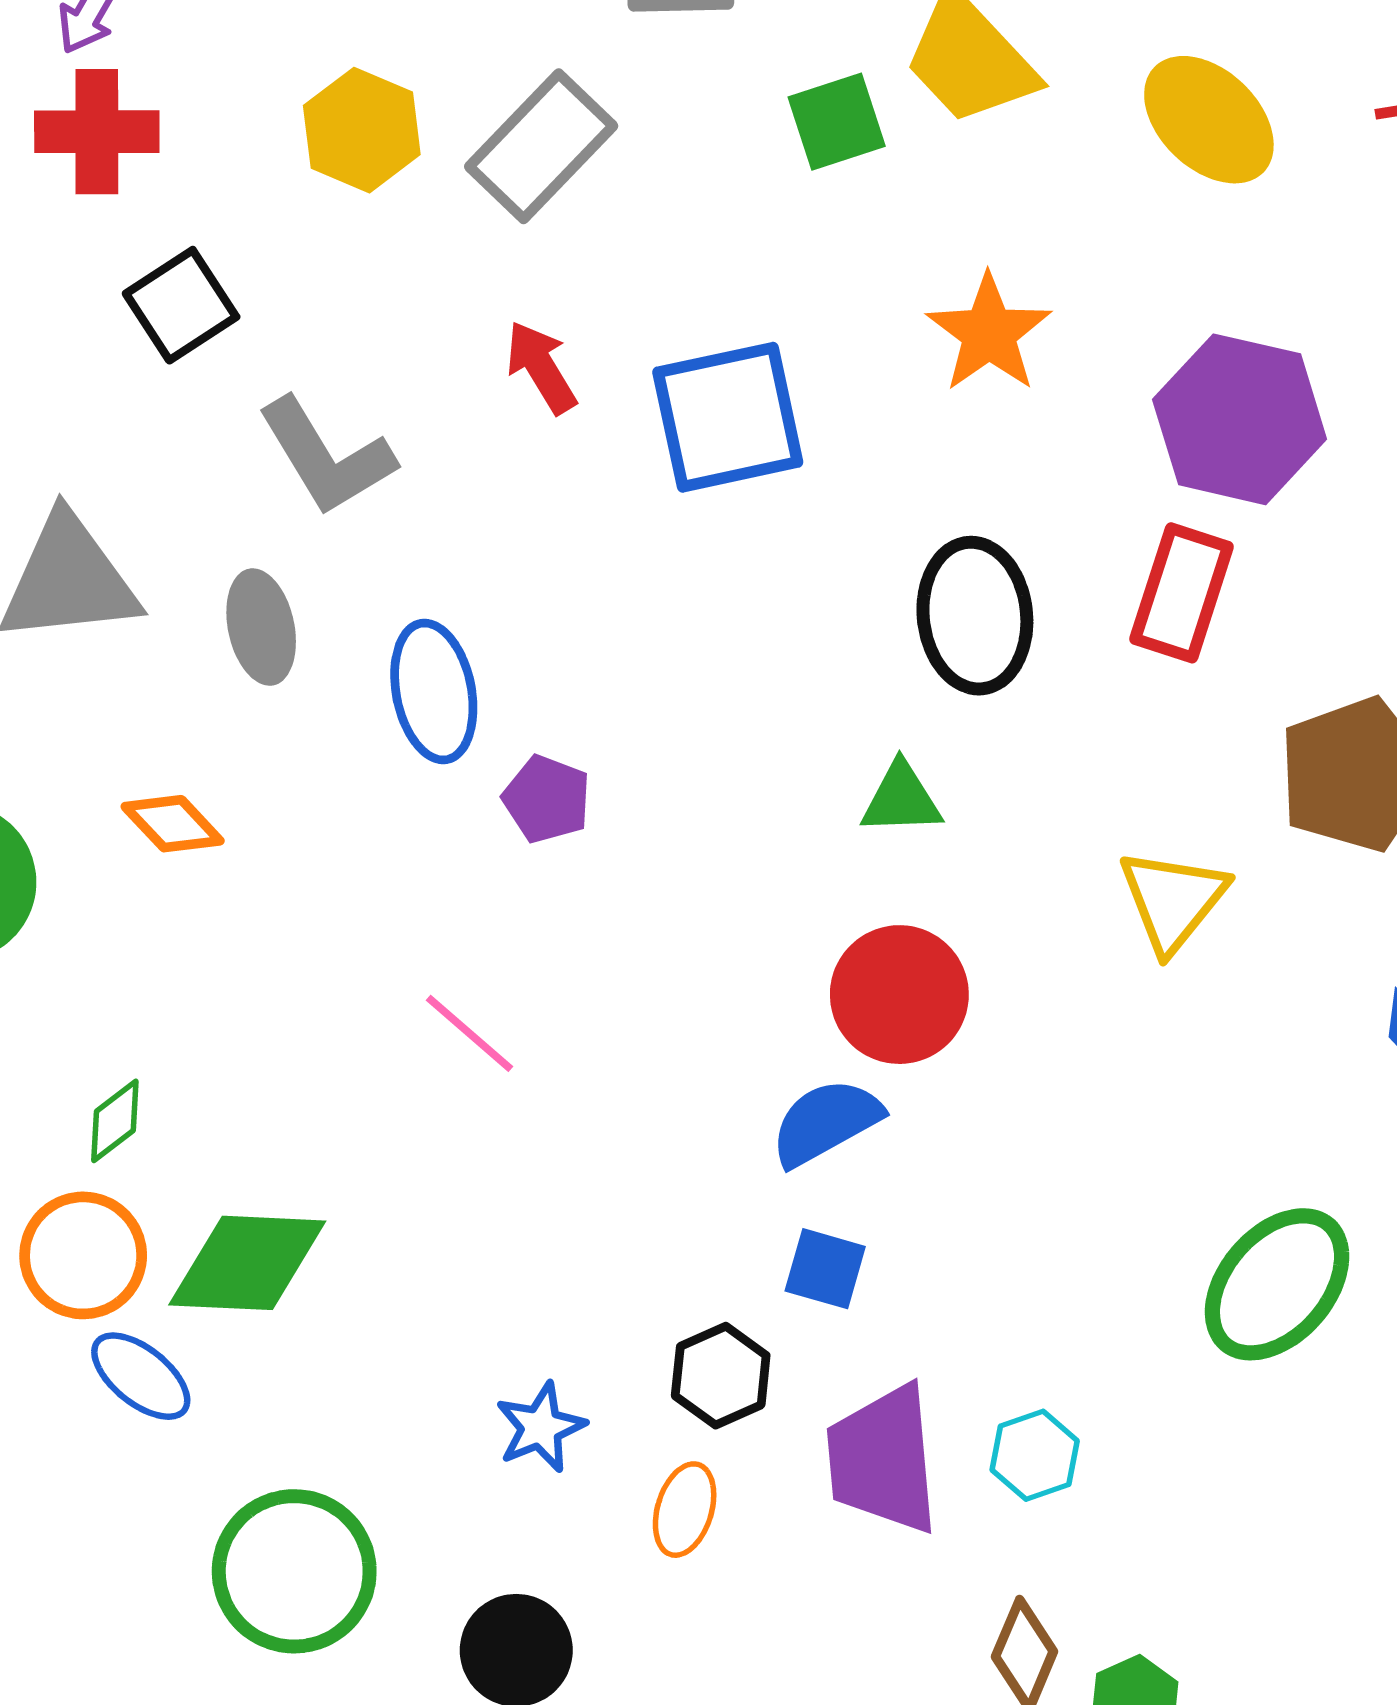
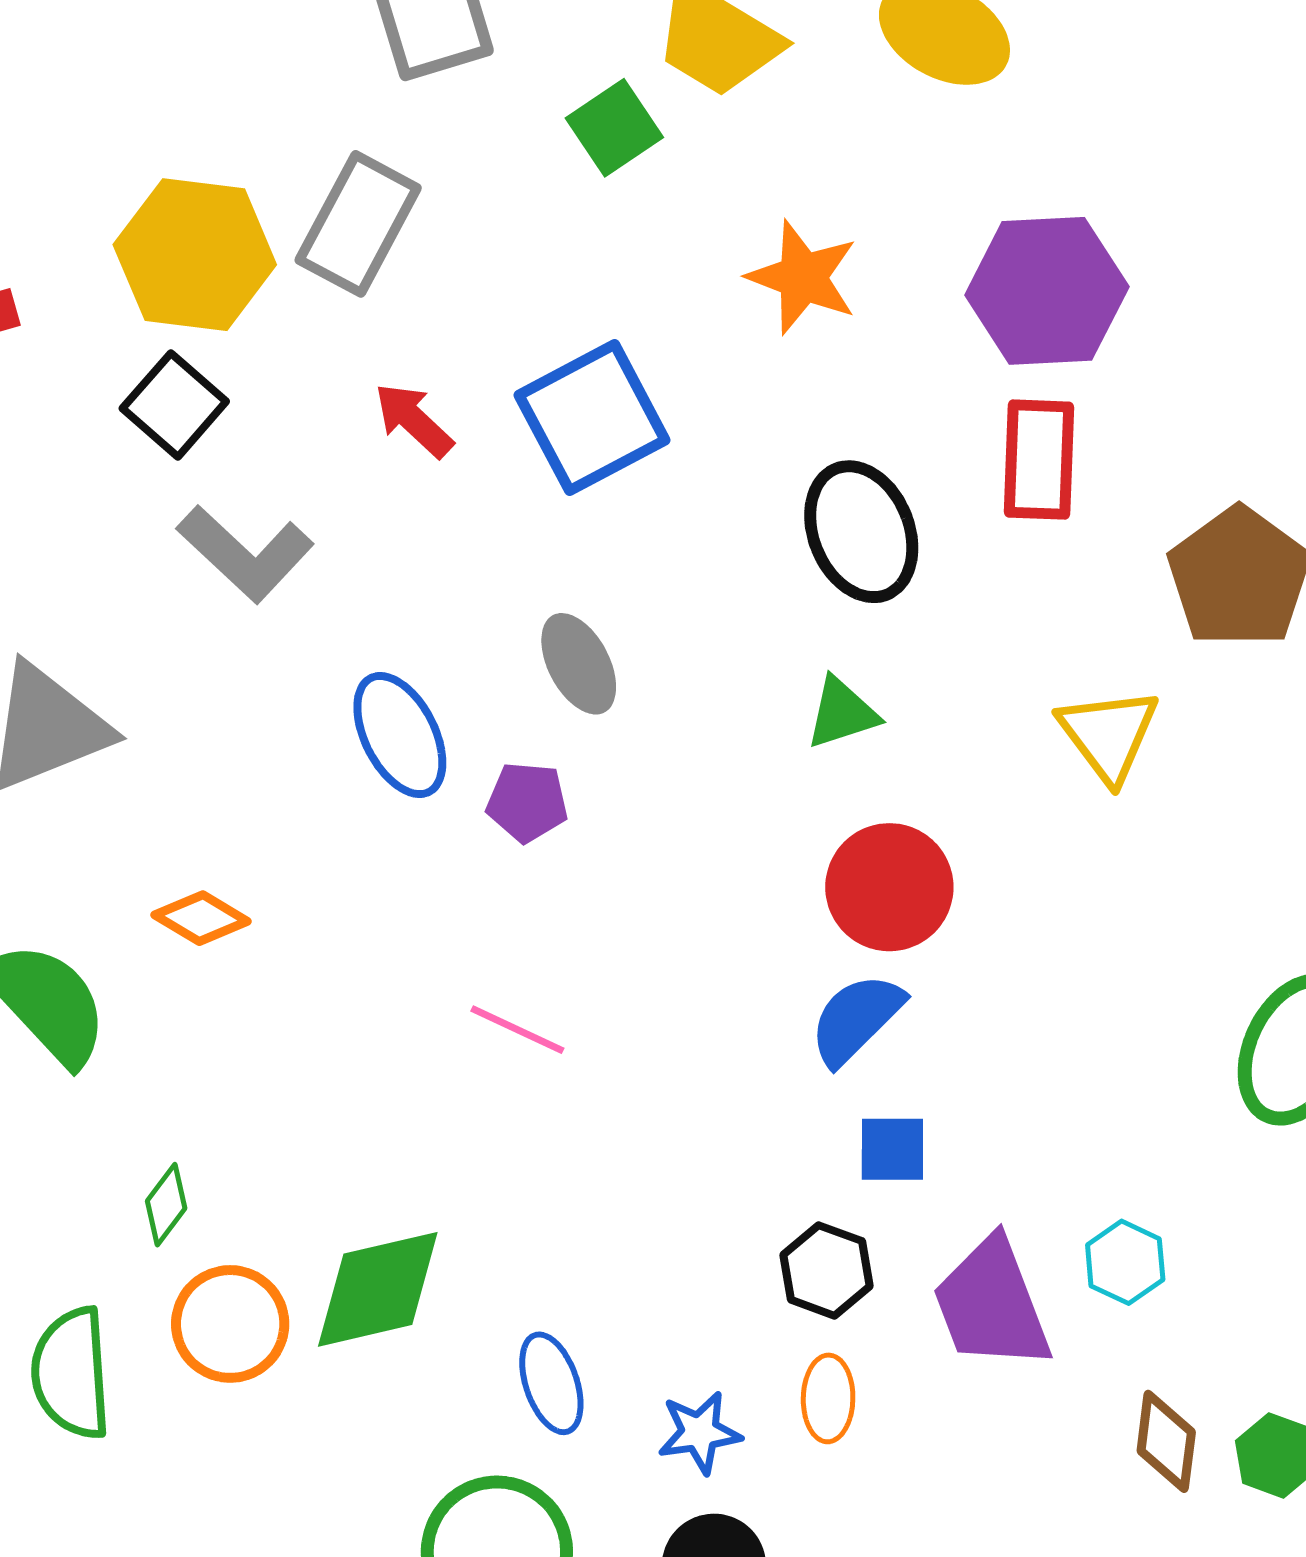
yellow hexagon: (362, 130) -> (195, 255), size x1.4
black square: (181, 305) -> (174, 405), moved
gray ellipse: (261, 627) -> (579, 664), moved
green diamond: (115, 1121) -> (166, 1205), moved
blue ellipse: (141, 1376) -> (551, 1383), moved, turned 48
blue star: (541, 1427) -> (700, 1432), moved, turned 30

